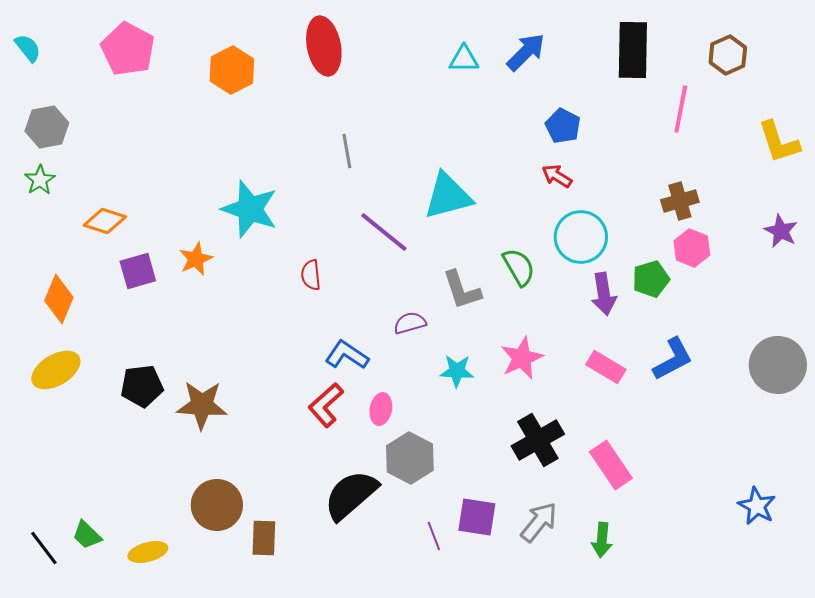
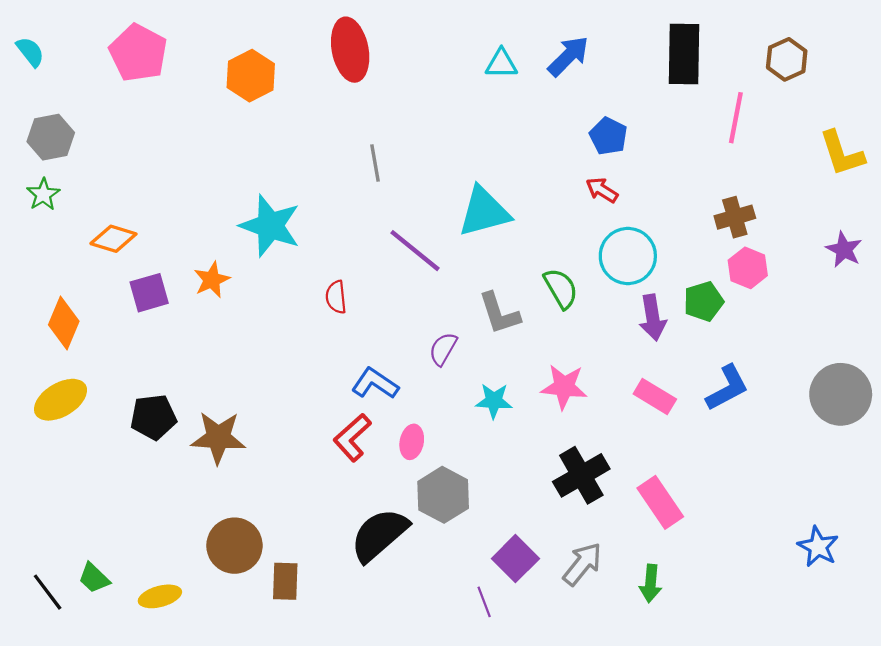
purple semicircle: (410, 323) -> (443, 349), turned -44
pink star: (522, 358) -> (564, 387), turned 30
purple square: (477, 517) -> (515, 559), turned 36
purple line: (434, 536) -> (484, 602), moved

